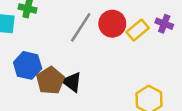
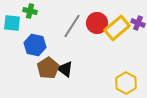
yellow rectangle: (138, 30) -> (117, 28), size x1.4
blue hexagon: (28, 65) -> (35, 45), moved

